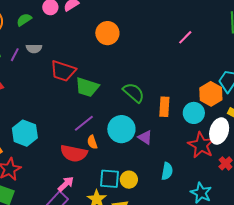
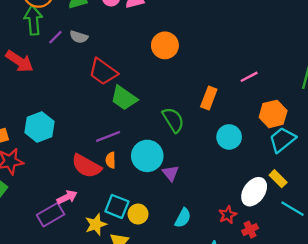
orange hexagon: (211, 94) -> (273, 114), moved
orange rectangle: (164, 107) -> (209, 98), moved
cyan circle: (194, 113) -> (229, 137), moved
red star: (201, 145) -> (228, 215), moved, size x0.6

